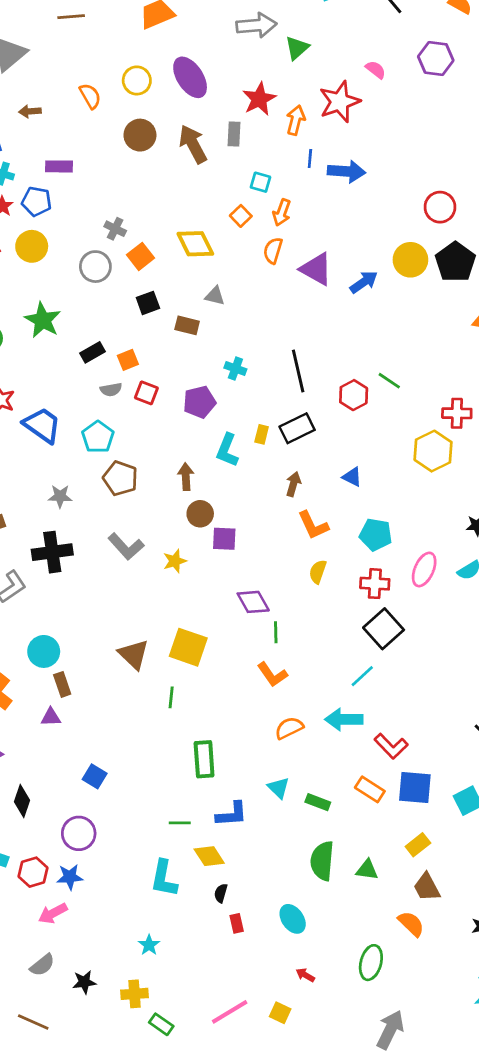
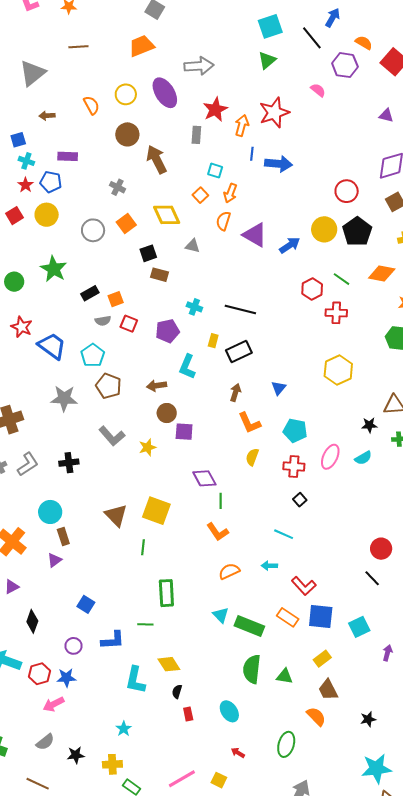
gray arrow: (256, 25) -> (199, 66), moved
green triangle: (297, 48) -> (267, 60), moved
purple hexagon: (436, 58) -> (345, 65), moved
pink semicircle: (376, 70) -> (318, 90), moved
brown arrow: (193, 144) -> (157, 159), moved
gray cross: (115, 229) -> (118, 187), moved
gray triangle: (215, 296) -> (193, 246), moved
black square: (148, 303) -> (148, 253), moved
black line: (298, 371) -> (240, 310), turned -64
green line: (389, 381) -> (341, 279), moved
red hexagon: (354, 395) -> (312, 289), moved
red cross: (457, 413) -> (336, 313), moved
yellow rectangle: (262, 434) -> (213, 341), moved
brown arrow: (186, 477) -> (157, 386), turned -96
blue triangle: (352, 477) -> (279, 388), turned 42
gray star: (60, 496) -> (64, 398), size x1.5
black cross: (52, 552) -> (69, 463), moved, size x0.7
black square: (384, 629) -> (300, 500), size x0.5
cyan line: (362, 676) -> (284, 534), turned 66
purple triangle: (51, 717) -> (54, 560), turned -35
cyan arrow: (344, 719) -> (269, 566), size x0.6
green rectangle: (318, 802) -> (249, 626), size x1.6
blue L-shape: (232, 814) -> (113, 640), moved
green line: (180, 823) -> (145, 624), moved
purple circle: (79, 833) -> (74, 646), size x0.7

